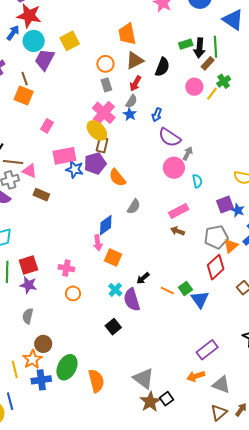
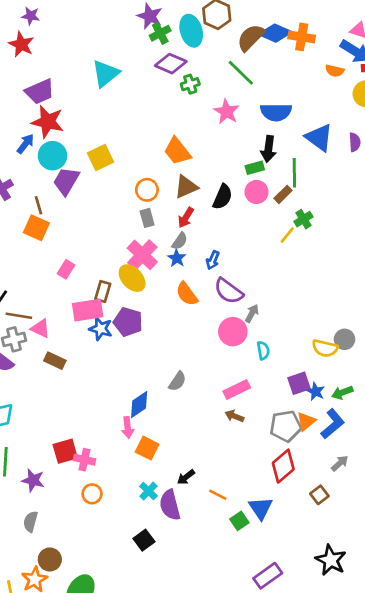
orange trapezoid: (127, 34) -> (177, 151), turned -30
black arrow: (199, 48) -> (269, 149), moved
pink circle: (194, 87) -> (256, 192), moved
brown rectangle: (102, 145) -> (103, 291), moved
purple pentagon: (95, 163) -> (128, 322), turned 30
orange semicircle: (117, 178) -> (187, 294), moved
orange triangle: (231, 246) -> (306, 421), moved
red square: (28, 265) -> (65, 451), moved
green square: (185, 289) -> (239, 521), moved

